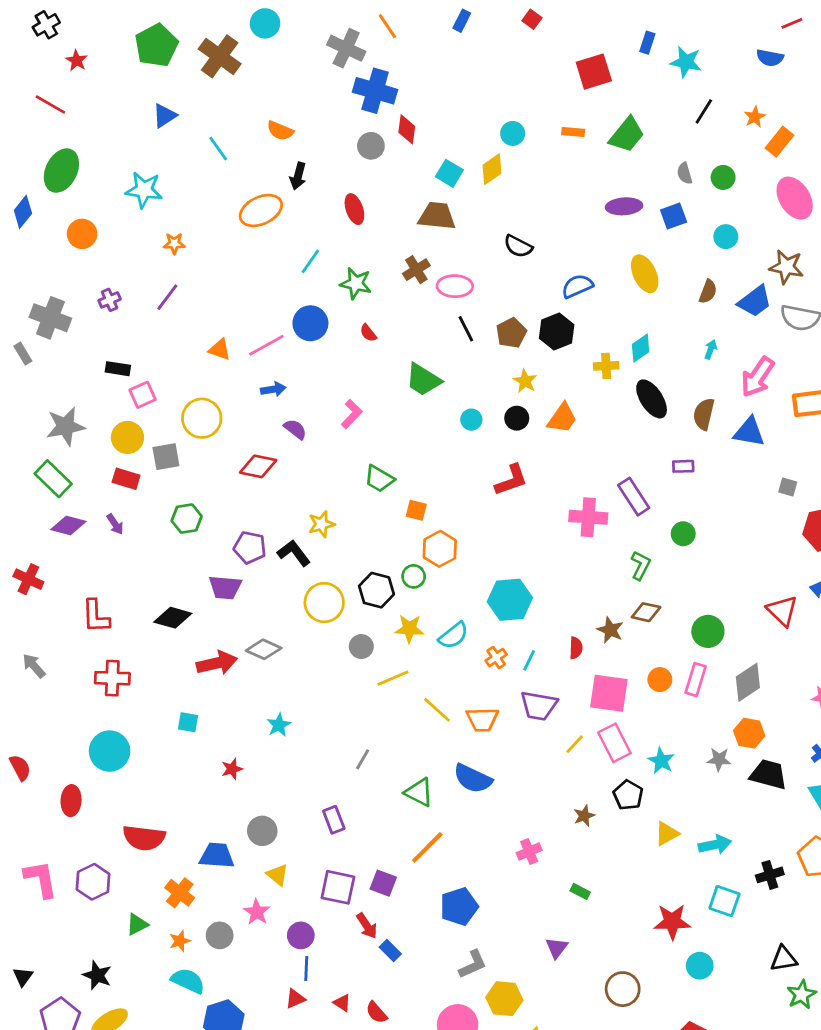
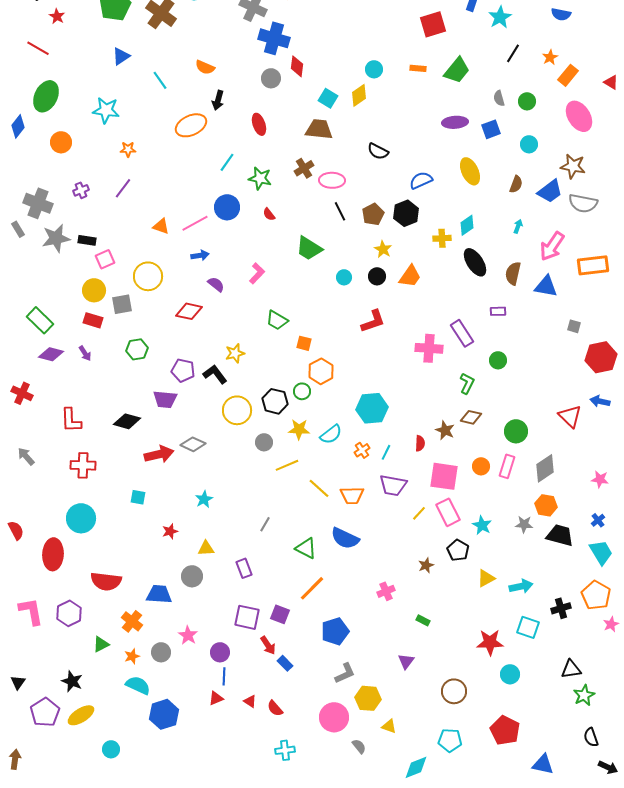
cyan star: (686, 62) -> (500, 17), turned 30
gray star: (66, 426) -> (56, 238), moved
red ellipse: (71, 801) -> (53, 554), size x1.4
yellow triangle: (277, 875) -> (206, 548), moved, turned -42

